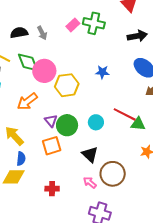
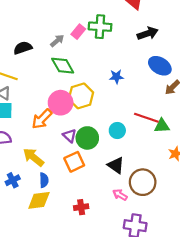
gray arrow: (42, 33) -> (57, 41), moved, turned -96
green diamond: (28, 62) -> (63, 66), moved
pink circle: (44, 71) -> (61, 103), moved

